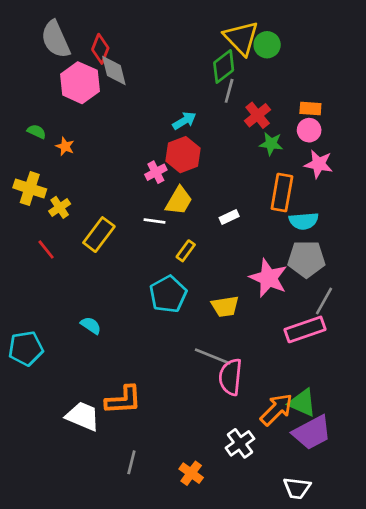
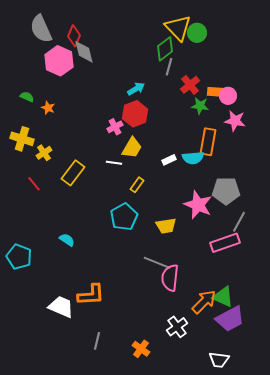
orange rectangle: (310, 108) -> (215, 92), moved
cyan semicircle: (304, 221) -> (193, 158), moved
cyan pentagon: (26, 348) -> (19, 257), turned 30

